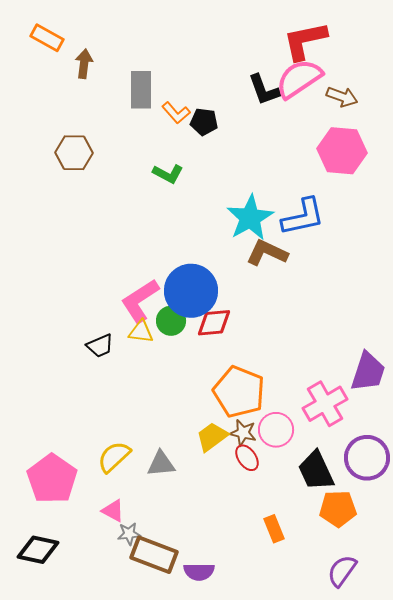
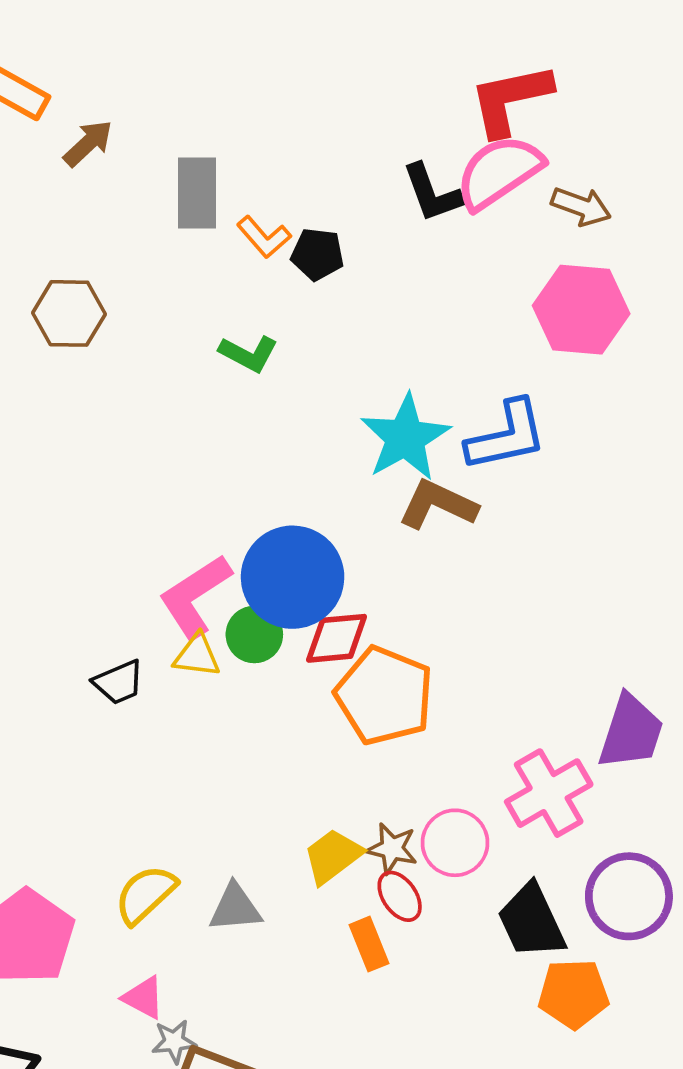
brown arrow: (84, 64) -> (88, 143), turned 40
orange pentagon: (239, 392) -> (384, 696), moved
orange rectangle: (274, 529) -> (369, 944), moved

